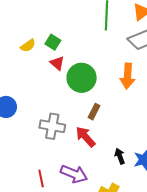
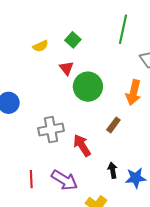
green square: (53, 42) -> (73, 40), moved
brown rectangle: (94, 112) -> (113, 125), moved
gray cross: (52, 126) -> (51, 130), turned -30

